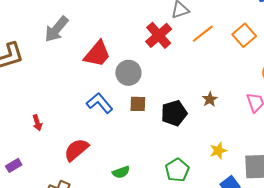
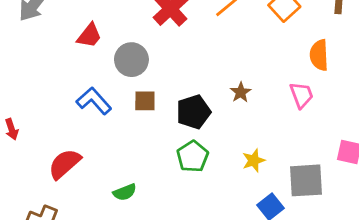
red trapezoid: (97, 54) -> (89, 36), size x0.7
green pentagon: (177, 170) -> (193, 156), moved

